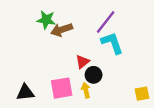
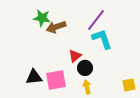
yellow arrow: (86, 90) -> (87, 87), moved
black triangle: (25, 92) -> (34, 77), moved

